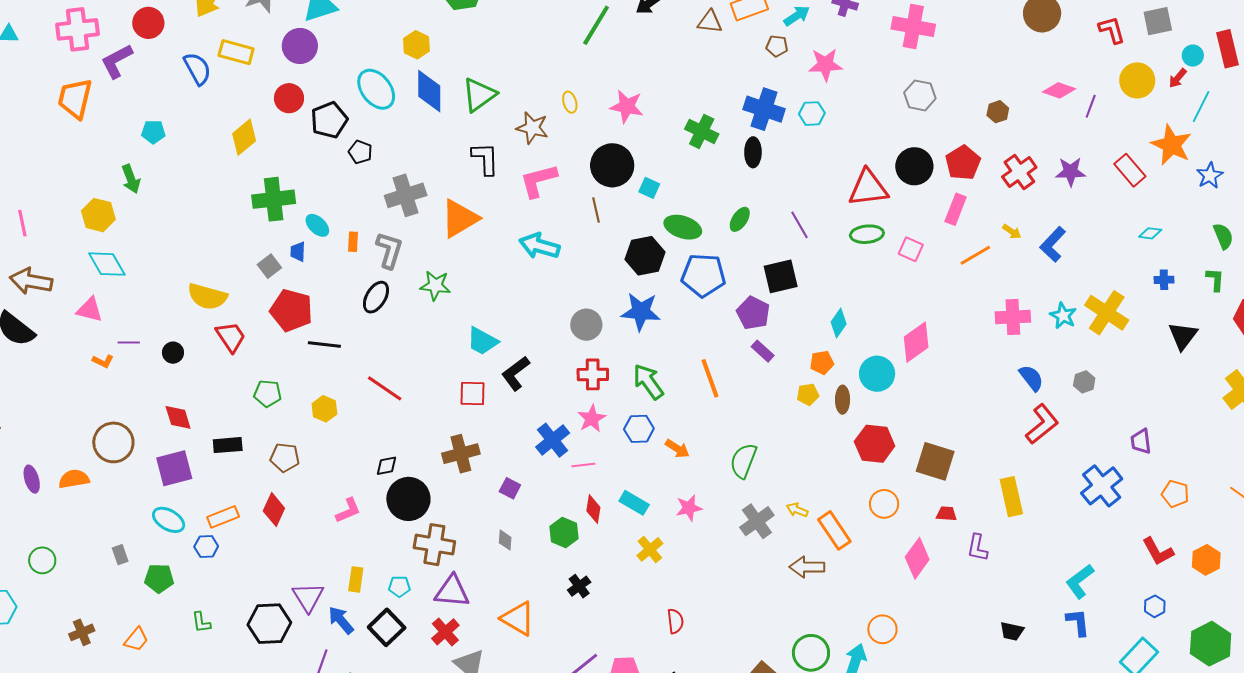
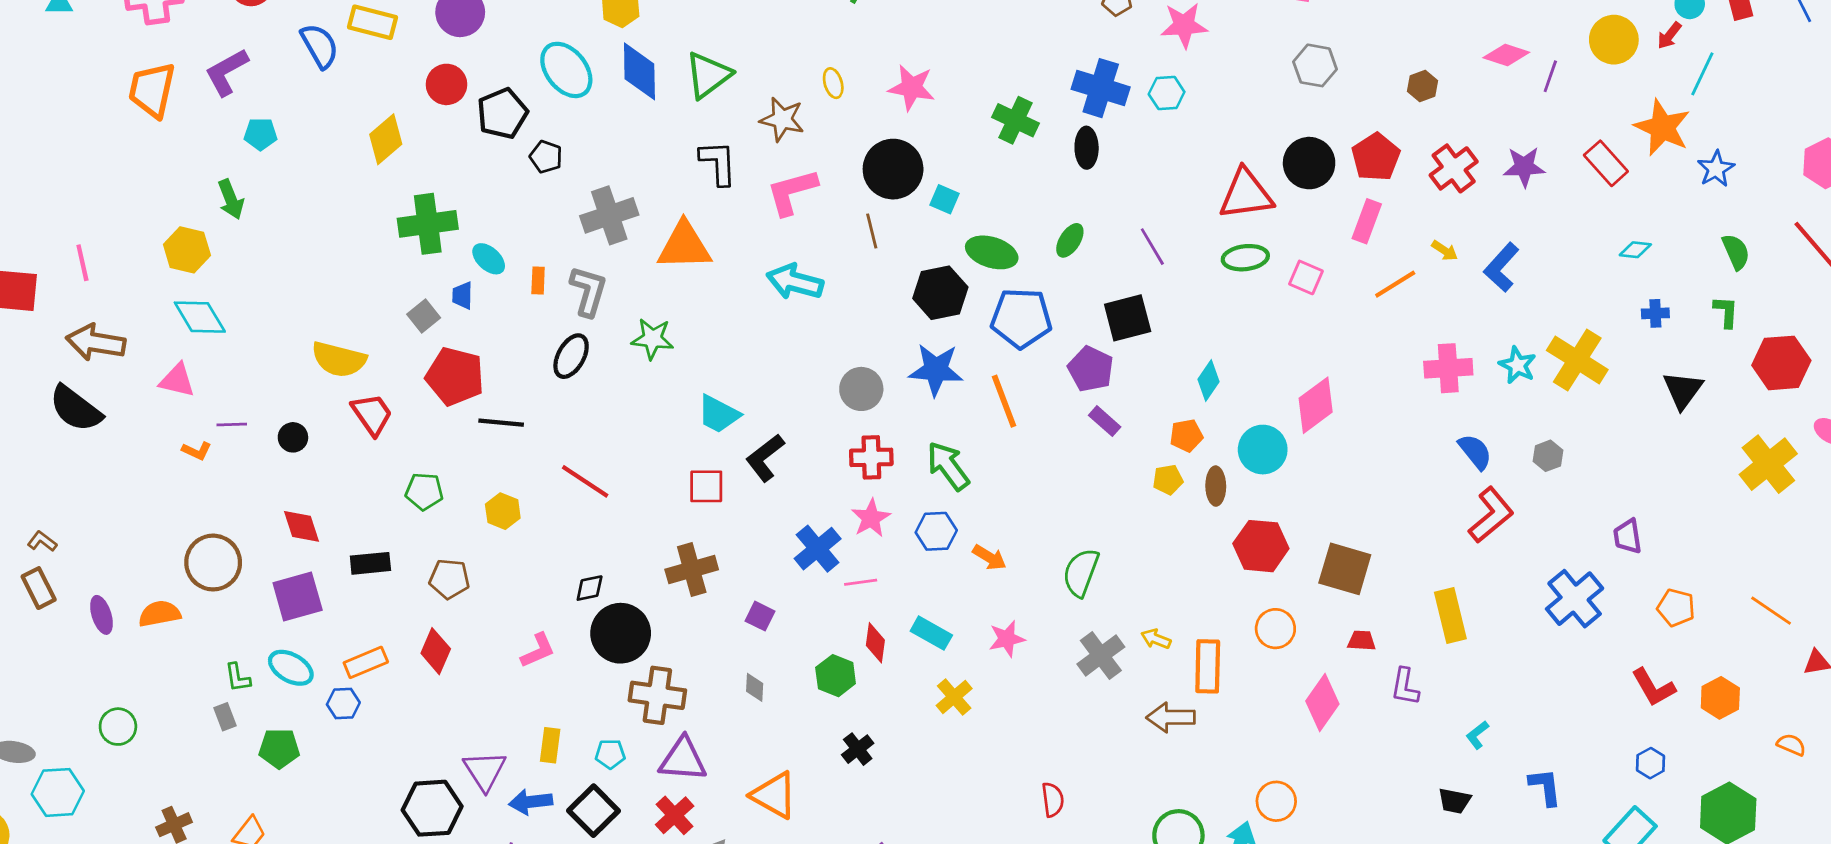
purple L-shape: (117, 61) -> (227, 72), moved
orange triangle: (460, 218) -> (684, 246), turned 30
orange line: (710, 378) -> (1004, 401), moved
orange rectangle: (834, 530) -> (1208, 666), turned 36
cyan L-shape: (1080, 581) -> (1477, 735), moved, size x0.6
blue arrow: (341, 620) -> (531, 802), turned -56
red semicircle: (675, 621) -> (1053, 800), moved
green L-shape: (201, 622) -> (238, 678), moved

